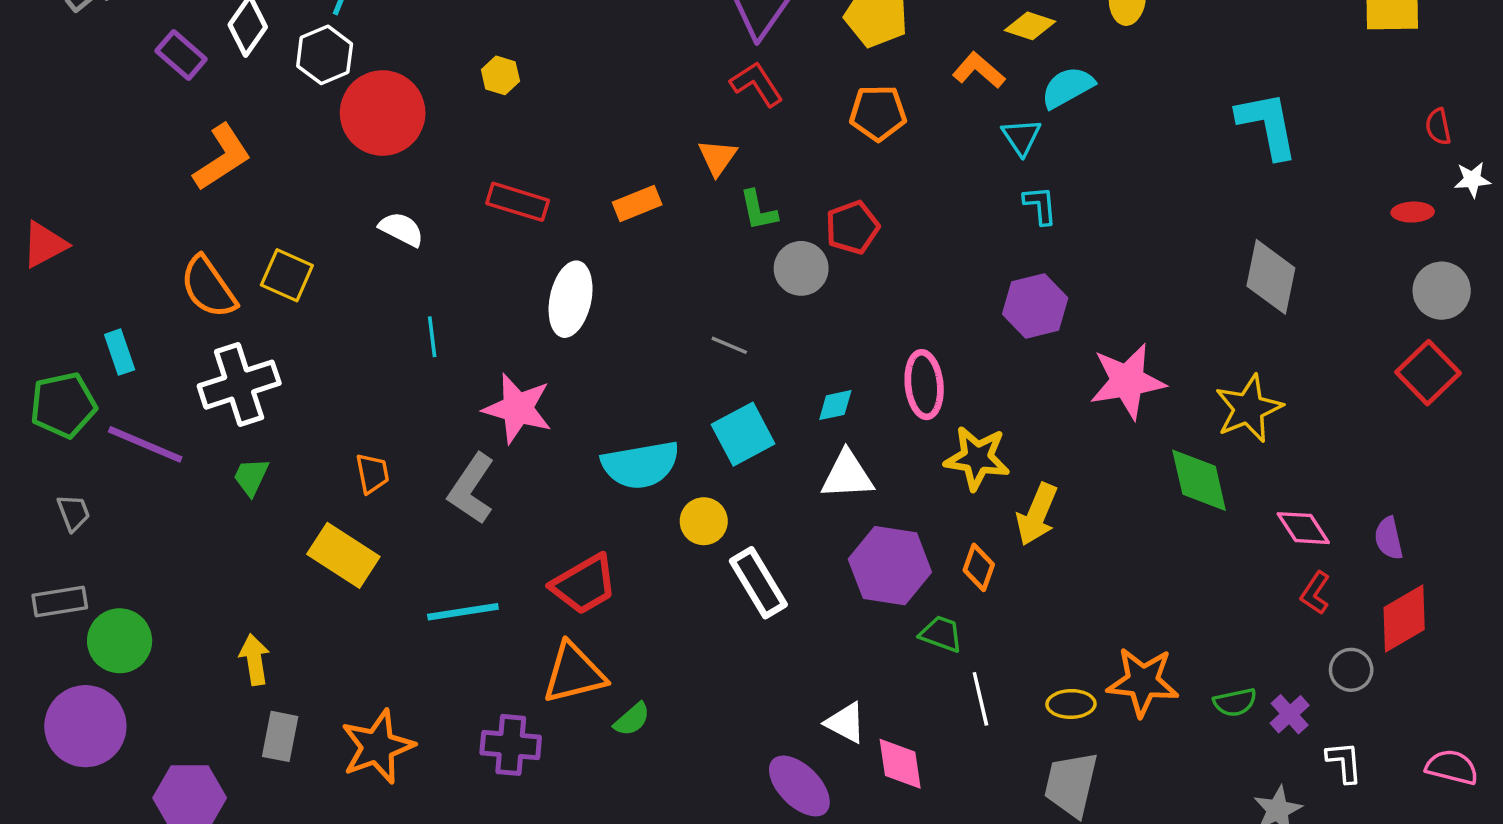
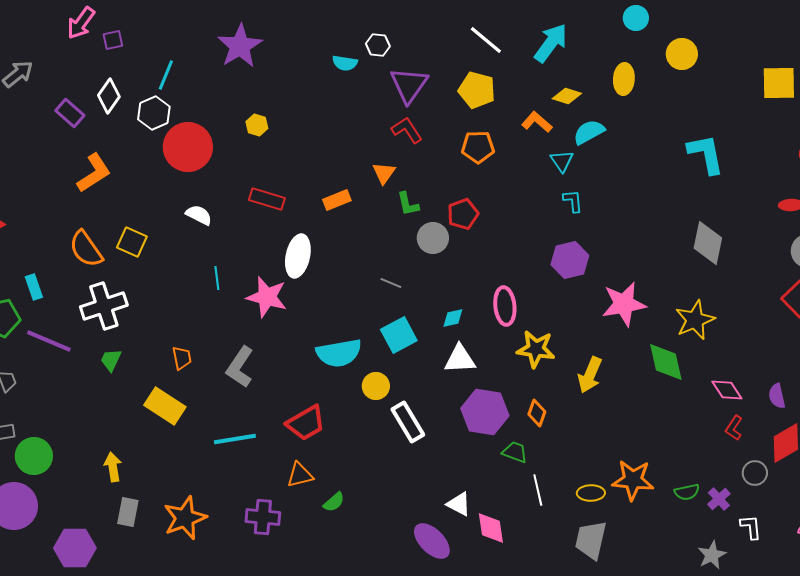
pink star: (518, 408) -> (267, 297), moved
yellow arrow: (1037, 514) -> (590, 375), moved
orange triangle: (574, 673) -> (300, 475), size x0.7

